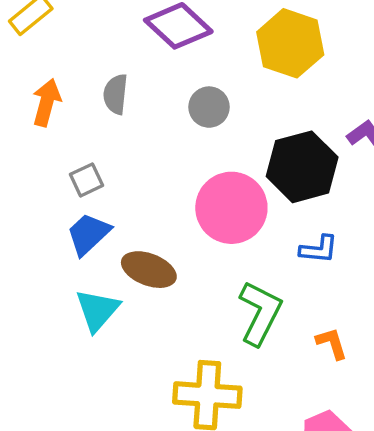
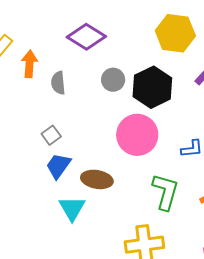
yellow hexagon: (290, 43) -> (175, 33), moved
orange arrow: (46, 102) -> (29, 64), moved
black hexagon: (302, 167) -> (152, 87), moved

